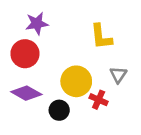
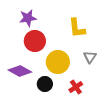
red circle: (25, 54) -> (35, 41), moved
red cross: (99, 100) -> (76, 87), moved, turned 32

